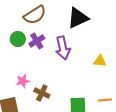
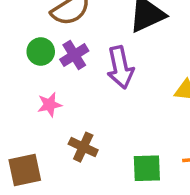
pink star: (23, 81) -> (50, 105), moved

